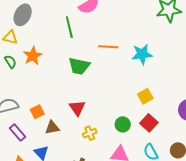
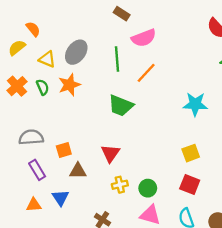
gray ellipse: (23, 15) -> (76, 52), moved
orange line: (108, 47) -> (146, 73), moved, turned -60
red square: (149, 123) -> (190, 184), turned -30
green circle: (123, 124) -> (148, 188), moved

